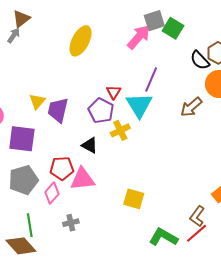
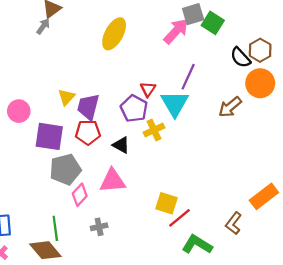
red pentagon: (62, 168) -> (88, 132), moved
gray pentagon: (23, 180) -> (65, 169), moved
red line: (197, 233) -> (180, 218), moved

